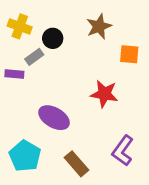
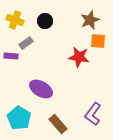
brown star: (99, 26) -> (90, 20), moved
black circle: (53, 38) -> (45, 21), moved
red star: (104, 94) -> (79, 57), moved

